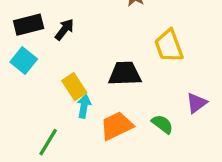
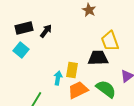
black trapezoid: (125, 74) -> (98, 58), moved
yellow rectangle: (74, 87) -> (72, 70), moved, turned 42
green semicircle: (162, 124) -> (106, 89), size x1.5

